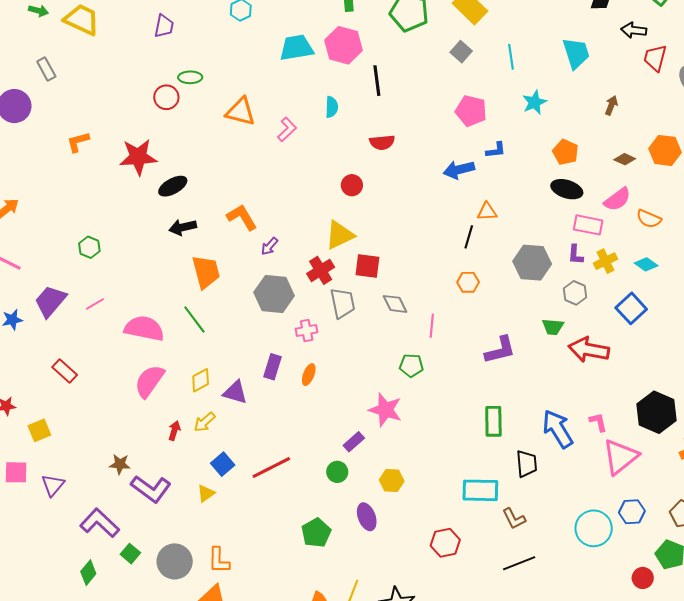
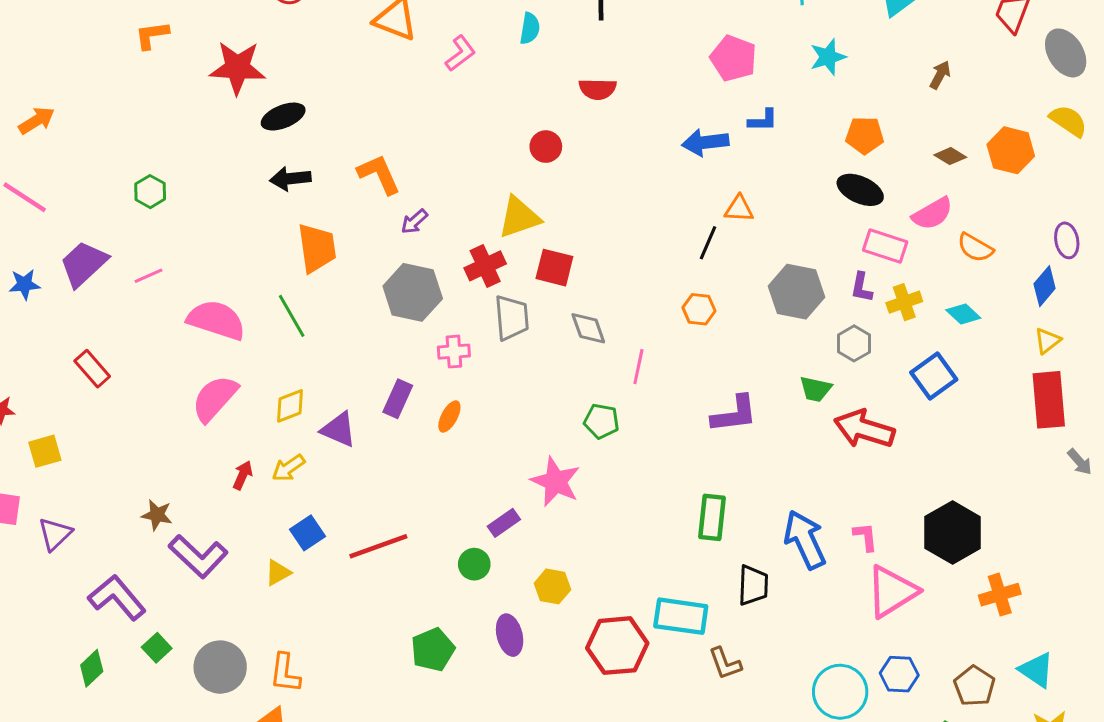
orange pentagon: (565, 152) -> (865, 135), turned -30
red hexagon: (445, 543) -> (617, 646), moved, size x1.4

